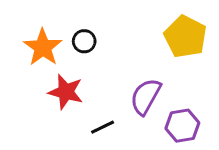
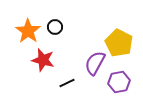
yellow pentagon: (185, 37) -> (119, 43), moved

